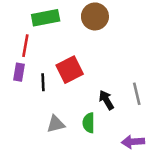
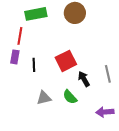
red square: (70, 70) -> (66, 61), moved
green semicircle: (89, 123) -> (70, 97), turned -42

